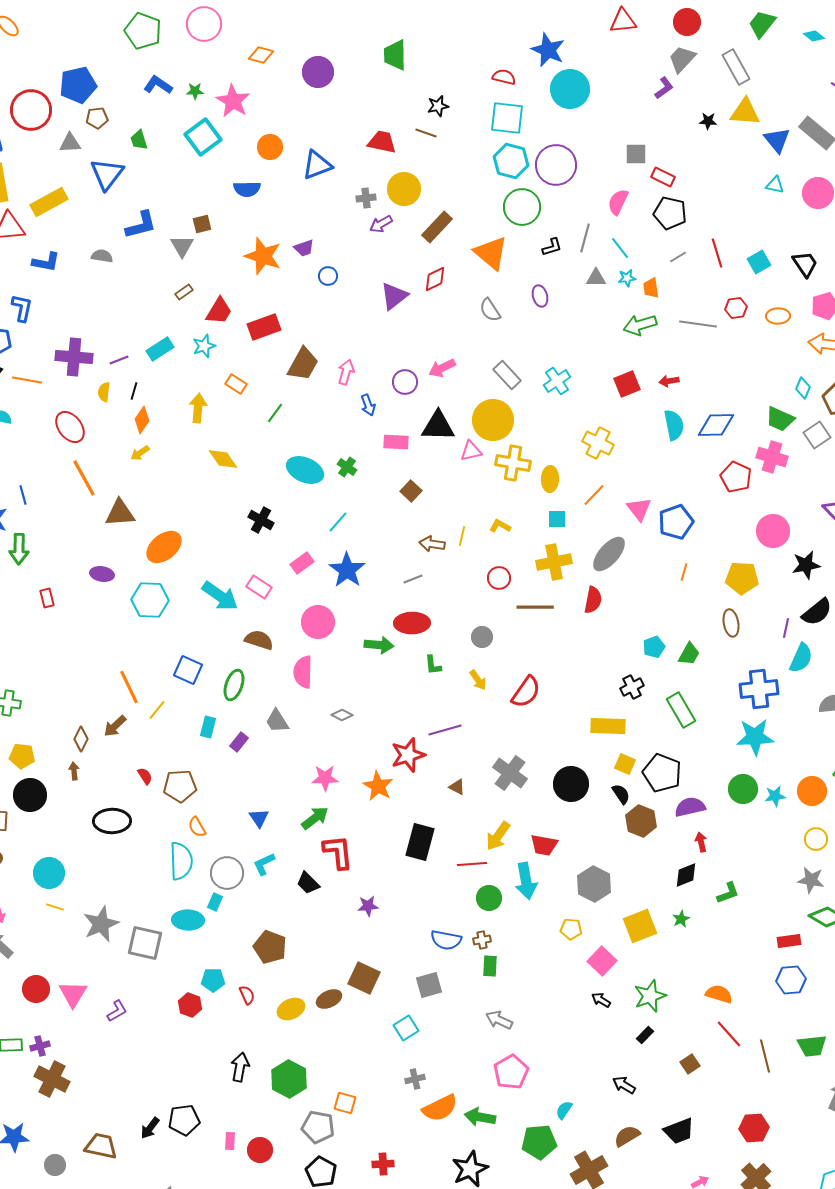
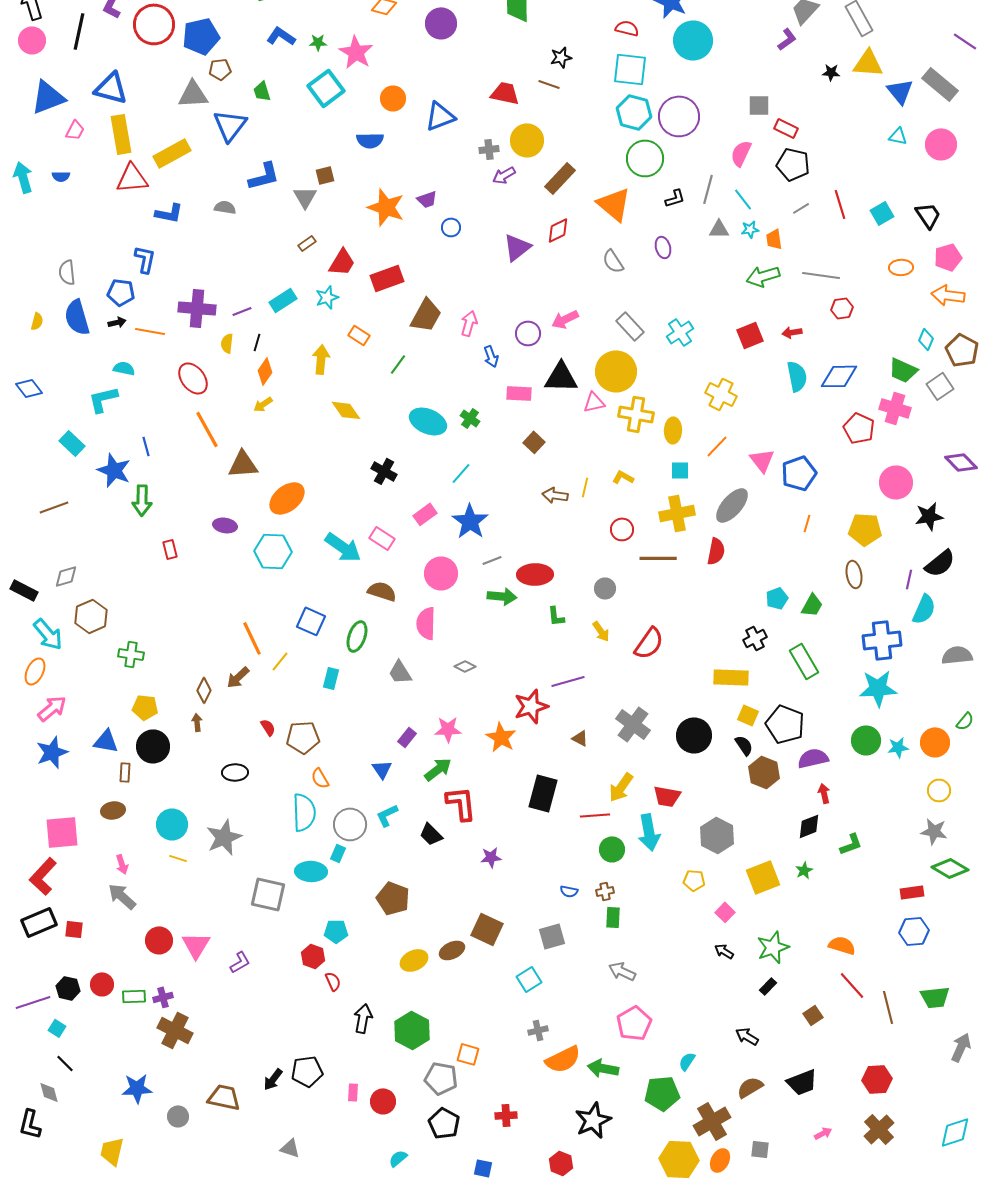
red circle: (31, 110) -> (154, 24), moved
gray triangle: (70, 143) -> (193, 94), size x1.4
red hexagon: (736, 308) -> (842, 308), moved
gray line: (413, 579) -> (492, 560), moved
purple rectangle: (239, 742) -> (407, 737), moved
black ellipse: (112, 821) -> (235, 772), size x0.7
gray star: (101, 924) -> (224, 837), moved
blue semicircle: (446, 940) -> (569, 891), size x0.6
pink square: (602, 961) -> (725, 912), size x0.7
red semicircle: (247, 995) -> (333, 981), moved

